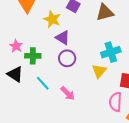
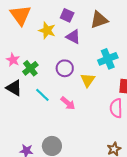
purple triangle: (63, 38) -> (73, 37), moved
green cross: (33, 56) -> (30, 68), turned -35
yellow triangle: (99, 71) -> (88, 80), moved

